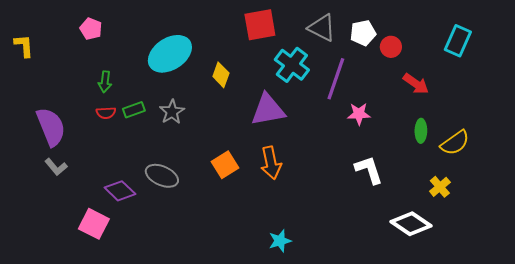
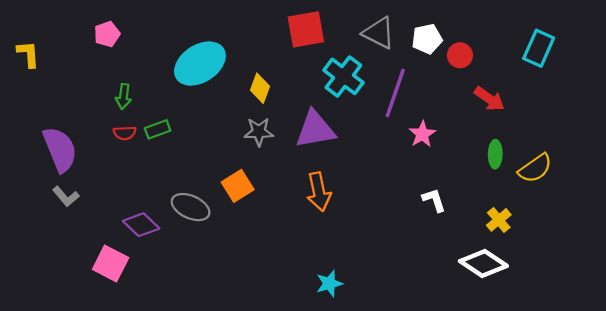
pink pentagon: (91, 29) -> (107, 34), turned 30
gray star: (172, 112) -> (259, 132), moved, turned 30
pink star: (359, 114) -> (422, 134), turned -30
orange square: (225, 165) -> (238, 186), moved
white L-shape: (369, 170) -> (434, 200), size x0.7
yellow cross: (440, 187) -> (499, 220), moved

